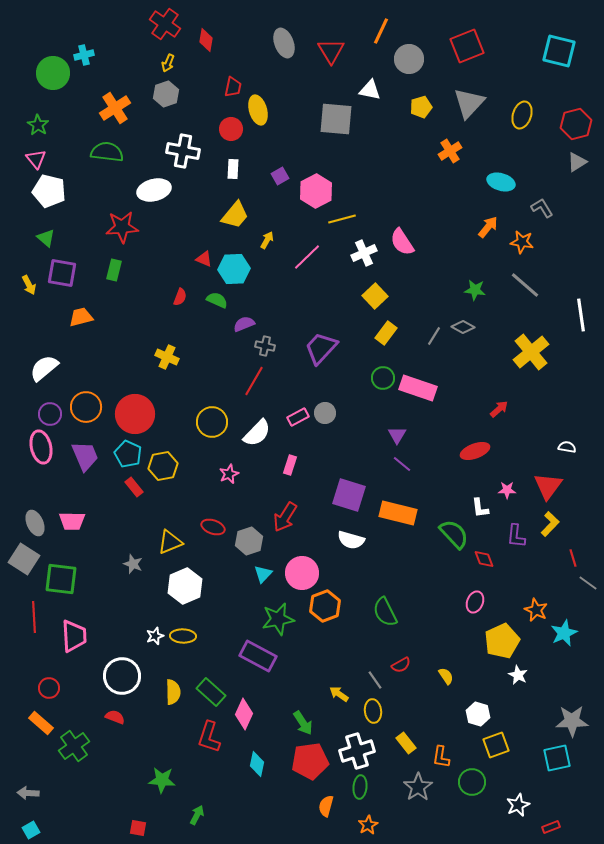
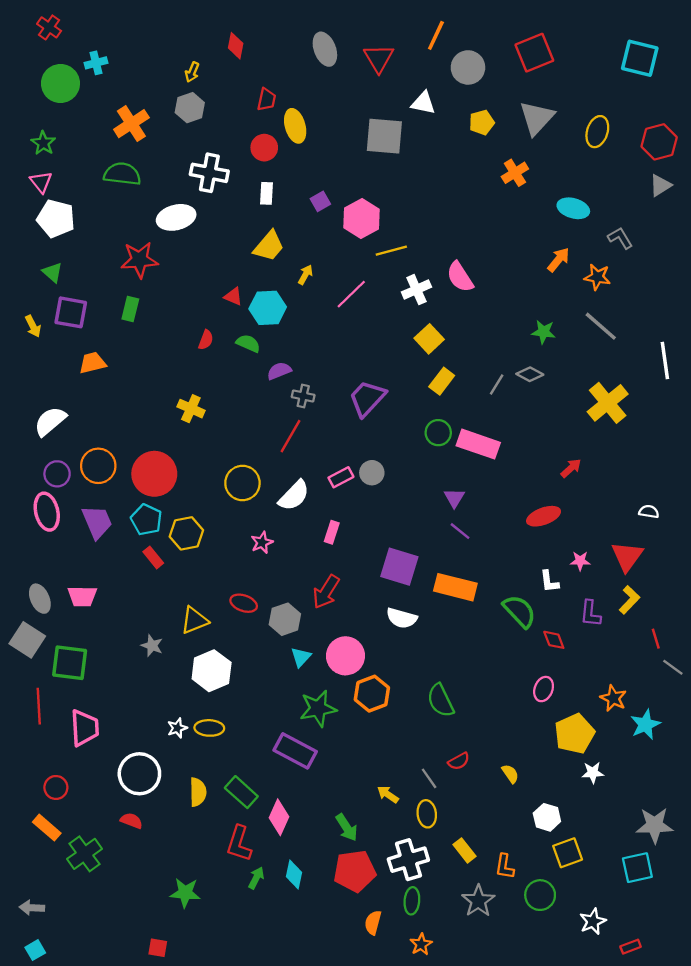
red cross: (165, 24) -> (49, 27), moved, size x0.7
white star: (518, 675) -> (593, 773), turned -30
green arrow: (197, 815) -> (256, 878), moved

